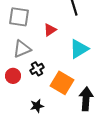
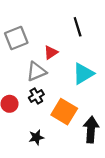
gray square: (19, 17) -> (16, 38), turned -30
gray triangle: (22, 49) -> (36, 71), moved

